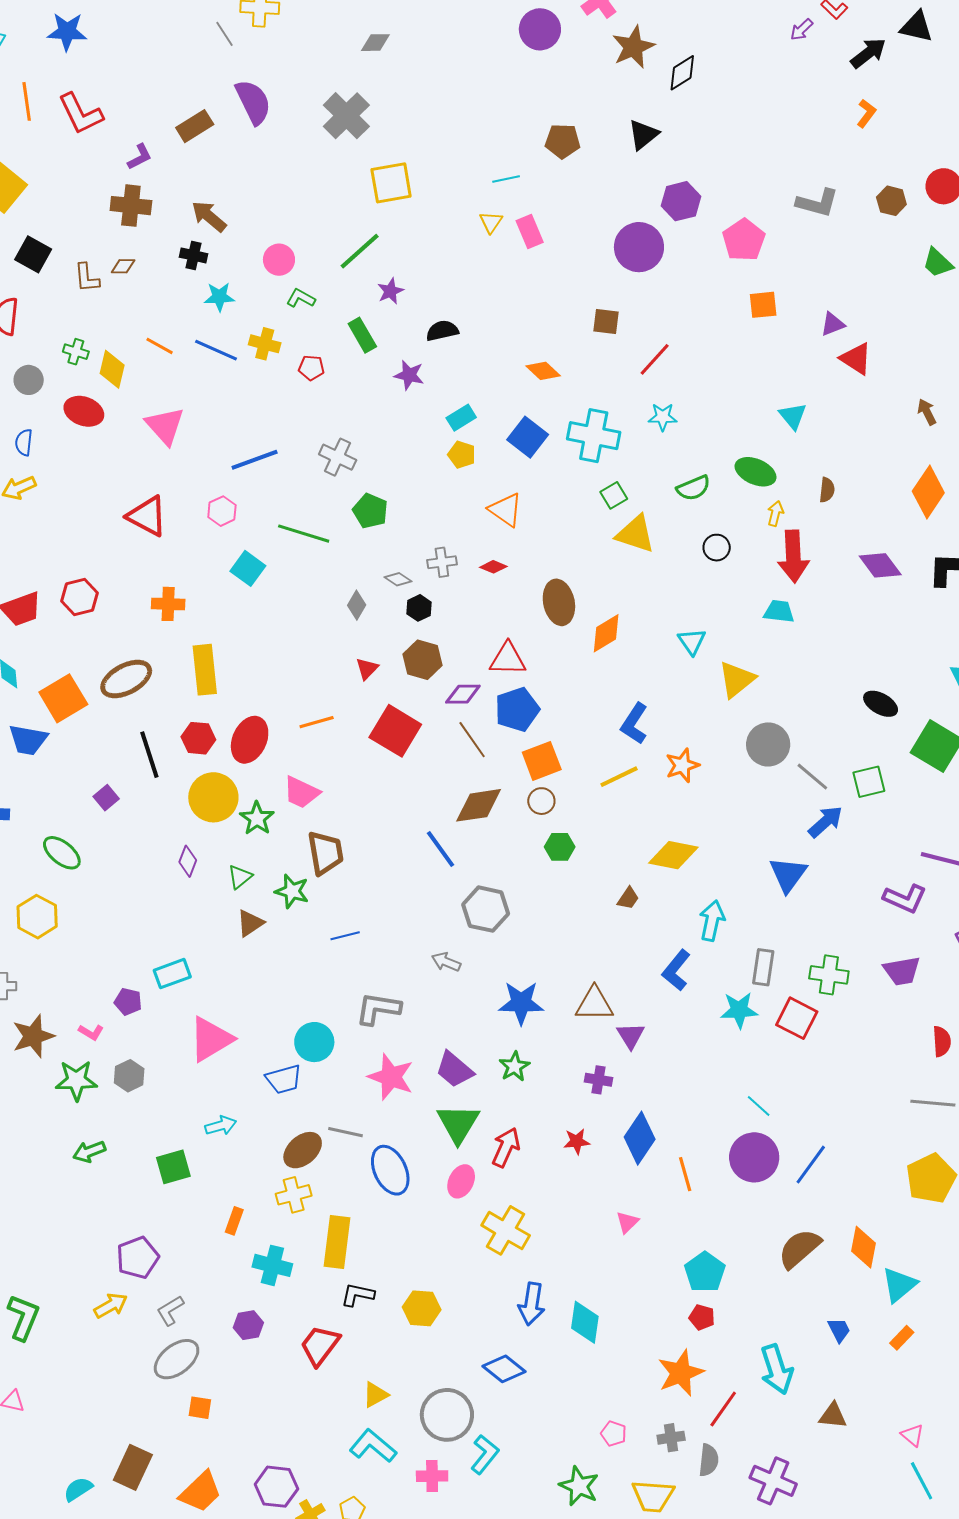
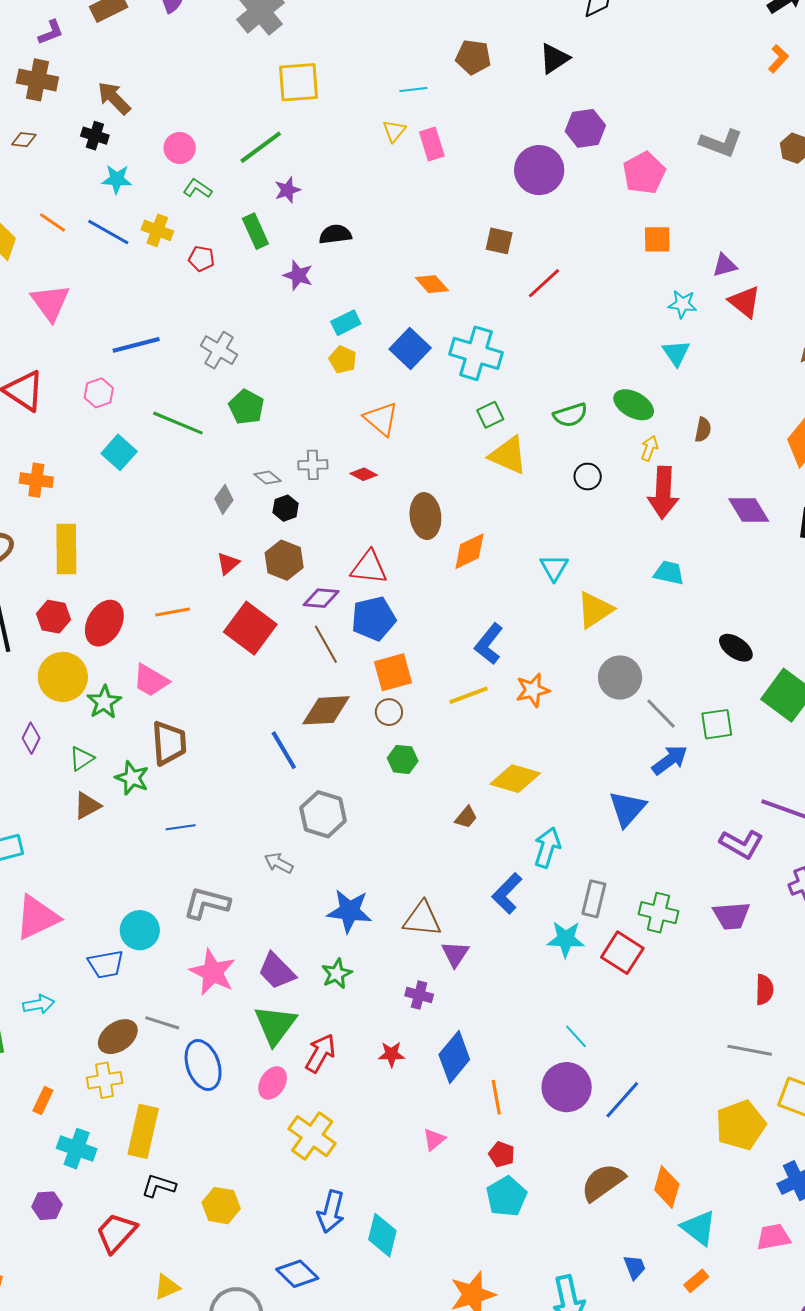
cyan star: (663, 417) -> (682, 304), moved
cyan trapezoid: (779, 611) -> (669, 573), moved
cyan triangle: (899, 1285) -> (699, 1228), turned -48
red pentagon: (702, 1317) -> (502, 1154), moved

